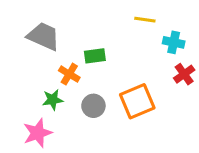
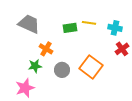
yellow line: (145, 20) -> (89, 23), moved
green rectangle: (95, 56) -> (70, 28), moved
orange square: (137, 101) -> (91, 67), turned -30

